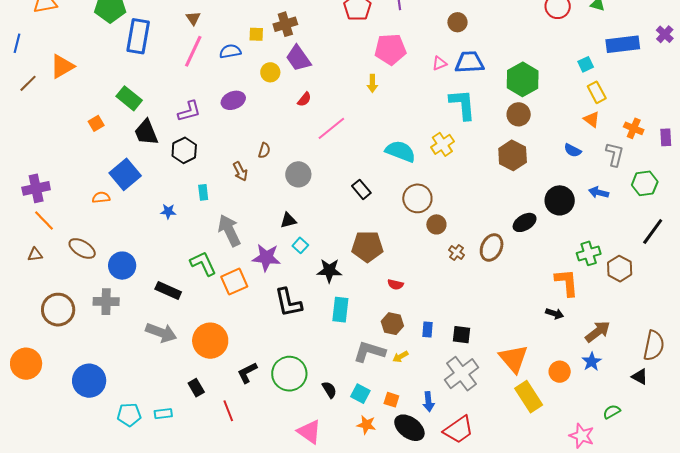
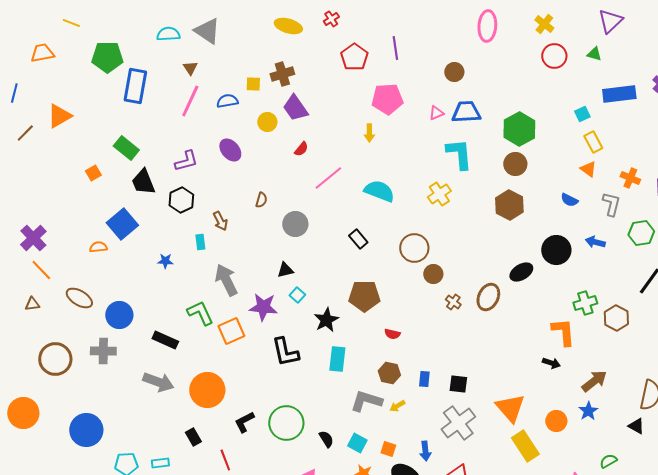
purple ellipse: (233, 100) -> (230, 150), turned 70
cyan semicircle: (400, 151) -> (379, 191), moved
brown arrow: (240, 171) -> (220, 221), moved
purple cross: (36, 188) -> (33, 238), turned -32
black star: (329, 271) -> (326, 320), turned -30

